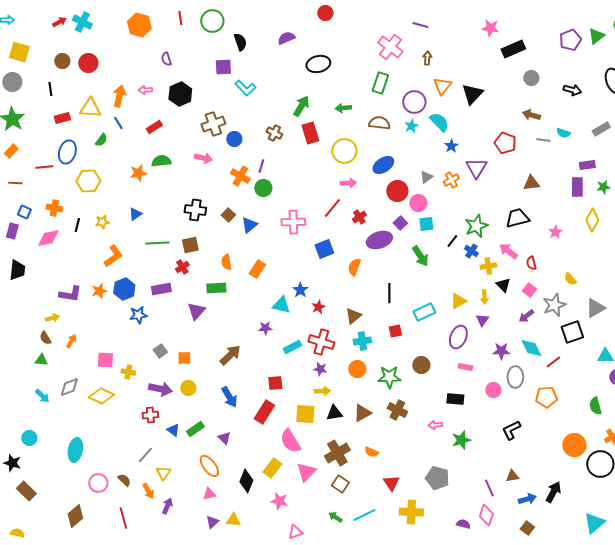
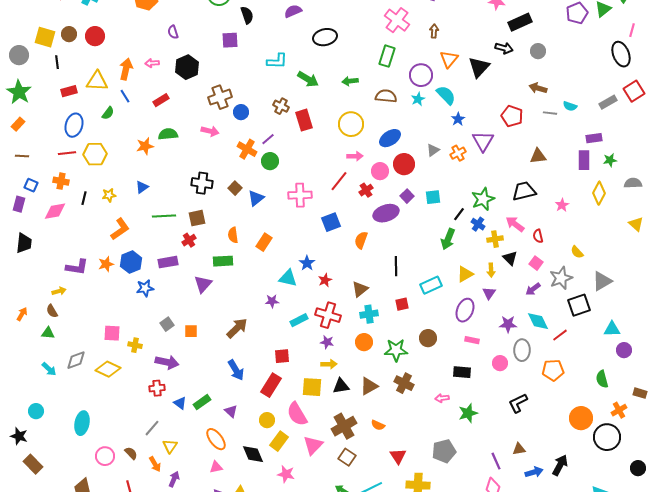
yellow square: (19, 52) -> (45, 37), moved
cyan L-shape: (245, 88) -> (277, 61), moved, turned -45
black arrow: (572, 90) -> (504, 48), moved
green arrow: (301, 106) -> (308, 79), turned 90
red rectangle: (310, 133) -> (304, 120), moved
purple line: (261, 166) -> (268, 139), turned 32
red line: (44, 167) -> (67, 153), moved
pink circle: (418, 203) -> (380, 171), moved
green arrow: (420, 256) -> (448, 239), moved, turned 55
orange arrow: (71, 341) -> (22, 314), moved
yellow circle: (188, 388) -> (267, 420), moved
gray pentagon: (437, 478) -> (444, 451), turned -30
black diamond: (246, 481) -> (253, 454), turned -45

